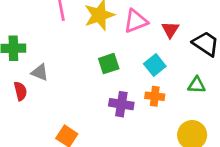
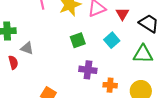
green triangle: (197, 85) -> (143, 54), size x1.5
orange cross: (155, 96) -> (110, 85), moved

